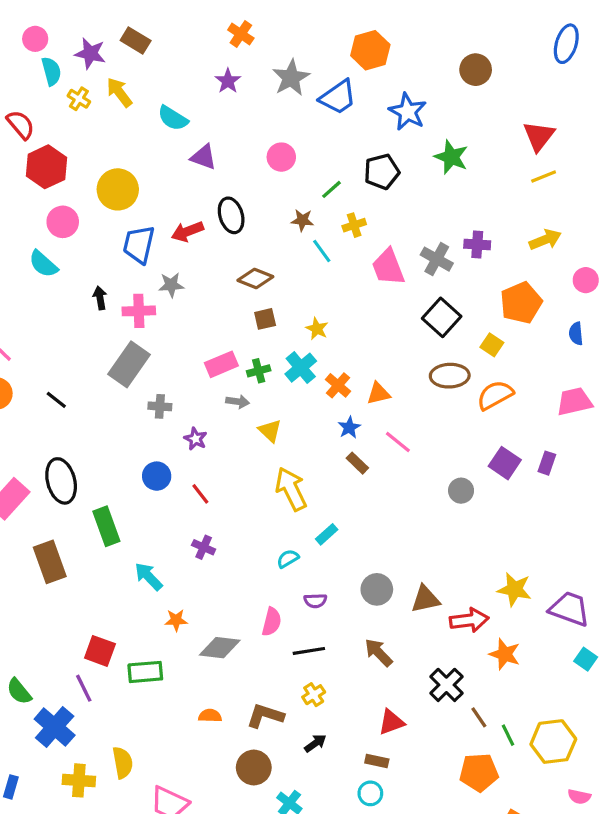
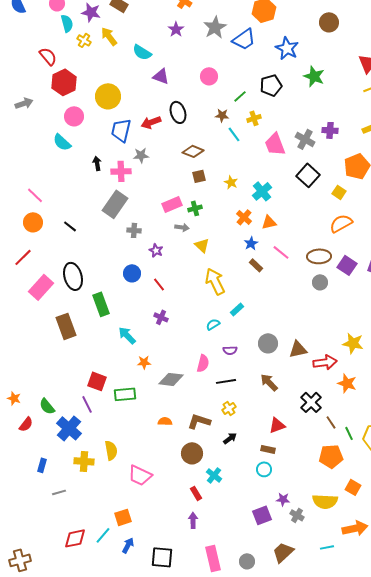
cyan cross: (301, 368) -> (262, 191), moved
brown ellipse: (450, 376) -> (319, 256), moved

